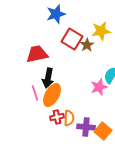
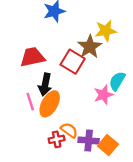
red square: (72, 39) -> (73, 62), moved
brown star: (87, 45) -> (90, 47), size x1.5
red cross: (57, 117) -> (57, 139), moved
orange semicircle: (69, 118) -> (69, 130), turned -56

